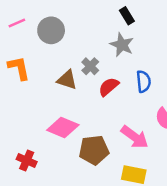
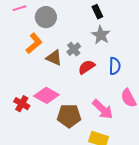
black rectangle: (127, 16) -> (97, 12), moved
orange L-shape: (19, 68) -> (34, 43), moved, turned 55
red cross: (27, 160) -> (22, 104), moved

